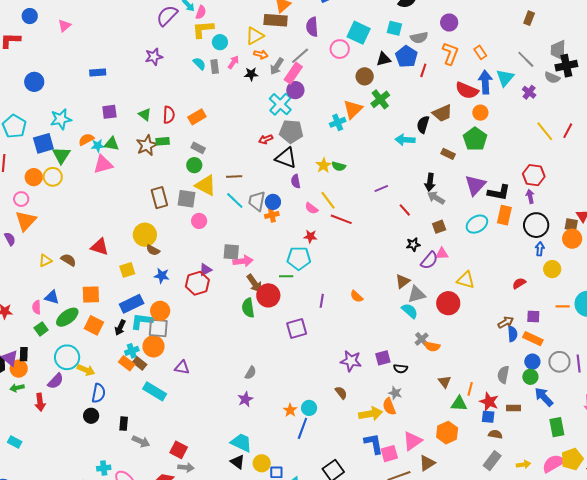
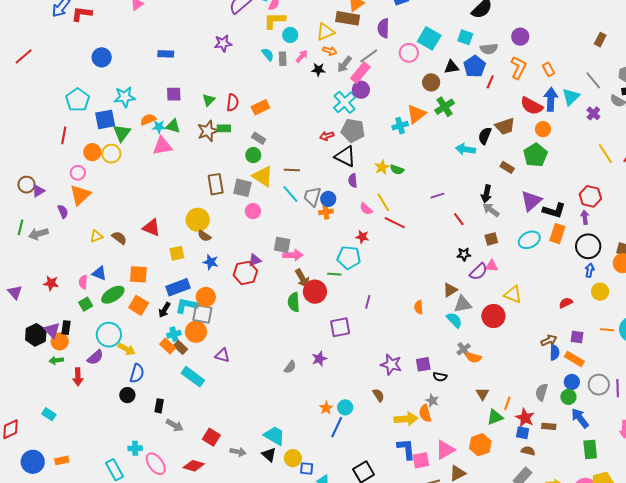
green triangle: (145, 114) -> (209, 100), turned 32
orange semicircle: (357, 296) -> (419, 307), moved, turned 40
purple star: (245, 399) -> (319, 359), moved
green triangle: (459, 404) -> (495, 417), turned -30
gray arrow: (186, 467) -> (238, 452), moved

